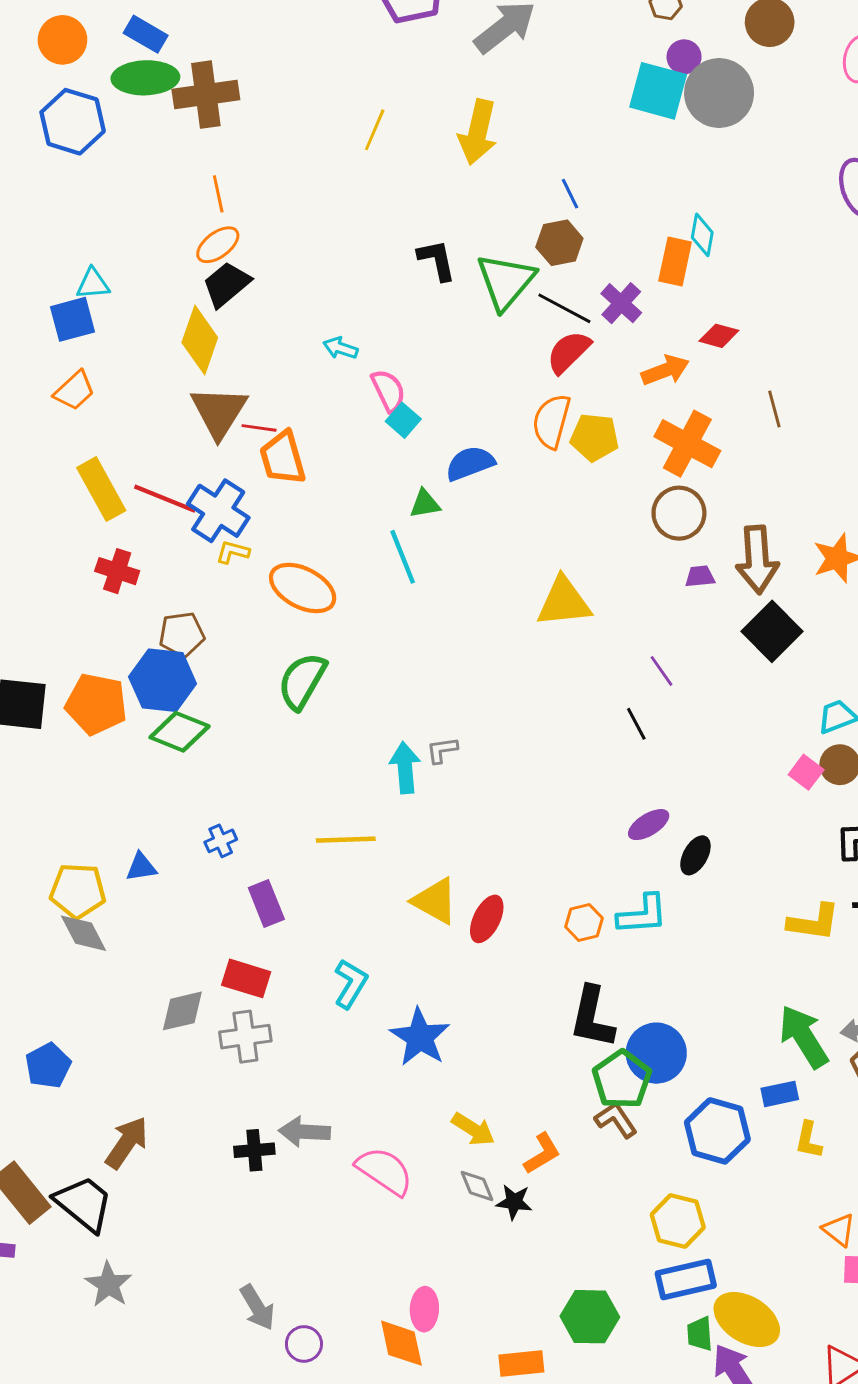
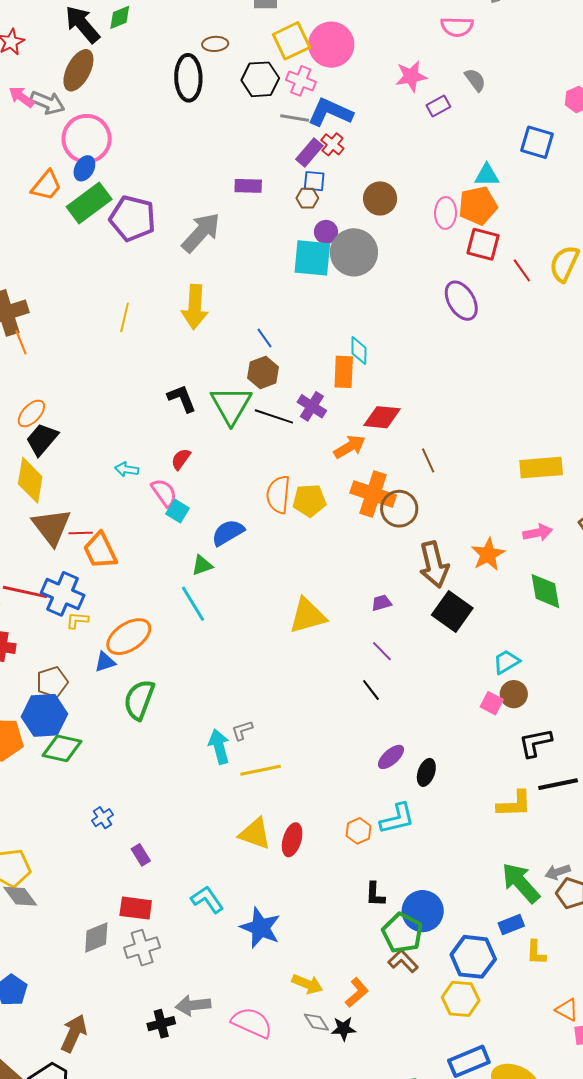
orange line: (218, 194) -> (21, 342), moved
red diamond: (719, 336) -> (382, 417), size x1.4
red semicircle: (569, 352) -> (181, 459), moved, size x0.7
brown circle: (679, 513) -> (399, 509), moved
purple trapezoid: (700, 576) -> (382, 603), moved
orange ellipse: (303, 588) -> (129, 637), turned -51
yellow line: (346, 840) -> (261, 770), moved
blue triangle: (141, 867) -> (105, 662), moved
purple rectangle: (266, 904) -> (141, 855), size x0.7
cyan L-shape: (351, 984) -> (207, 899), turned -56
black L-shape: (592, 1017) -> (375, 894), size x0.6
yellow hexagon: (678, 1221) -> (461, 999), moved

